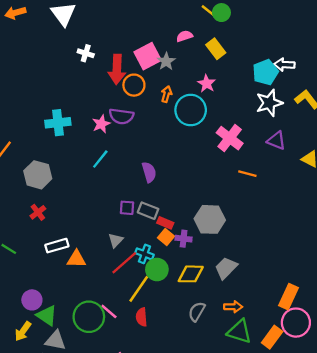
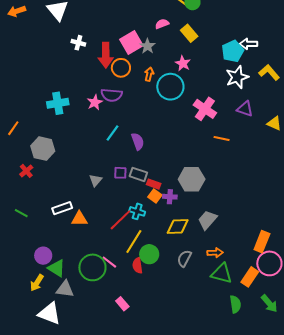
cyan line: (100, 159) -> (112, 133), moved
red cross: (38, 212) -> (26, 171), moved
gray triangle: (116, 240) -> (96, 180), moved
green circle: (157, 269) -> (149, 254), moved

